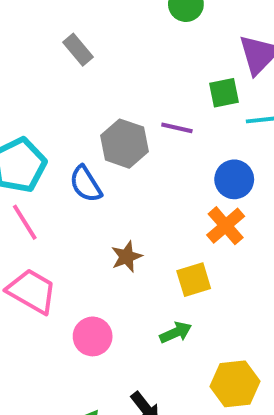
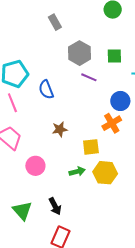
green square: (224, 93) -> (114, 56), moved
purple line: (177, 128) -> (89, 77), moved
gray hexagon: (124, 144) -> (80, 53), moved
yellow hexagon: (235, 384) -> (105, 173), moved

